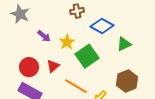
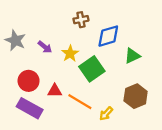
gray star: (20, 14) -> (15, 40), moved
blue diamond: (102, 26) -> (108, 36), turned -45
red triangle: (53, 66) -> (55, 91), moved, turned 40

